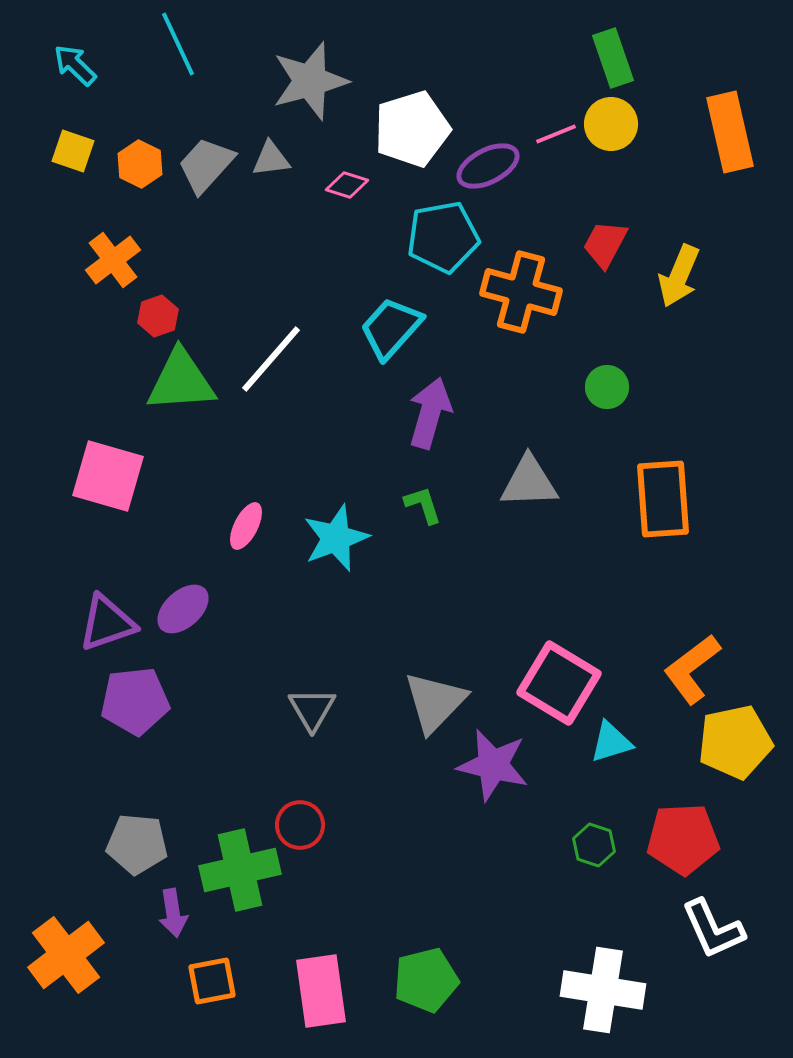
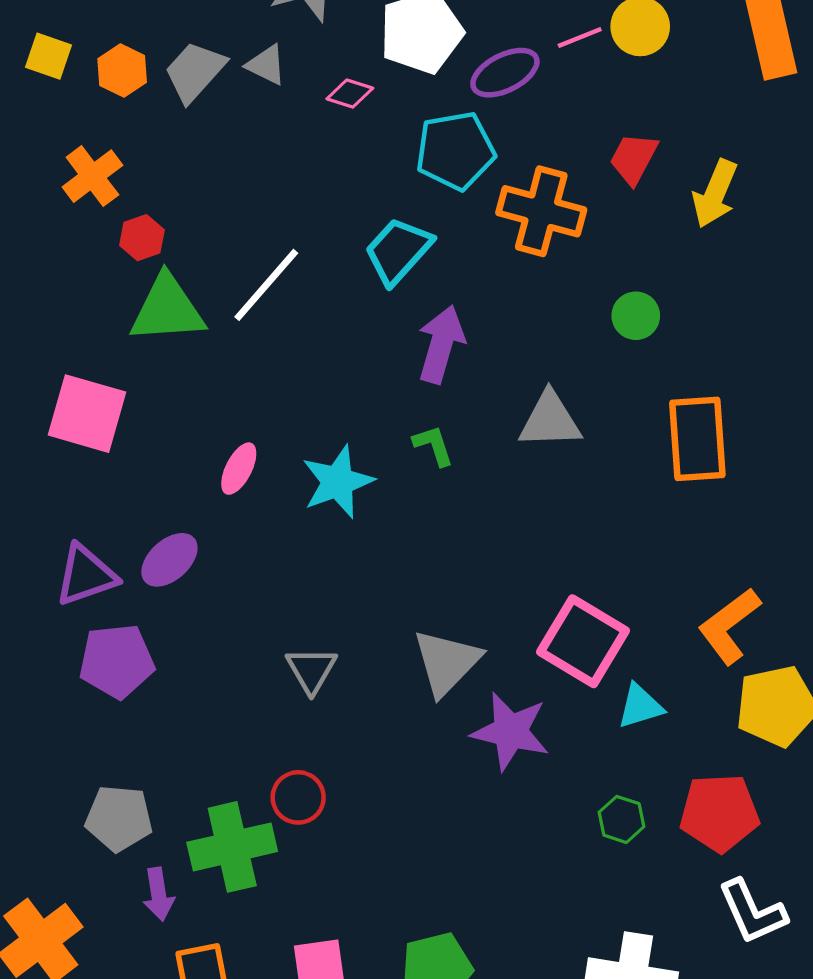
gray triangle: (271, 159) -> (266, 65), turned 33

